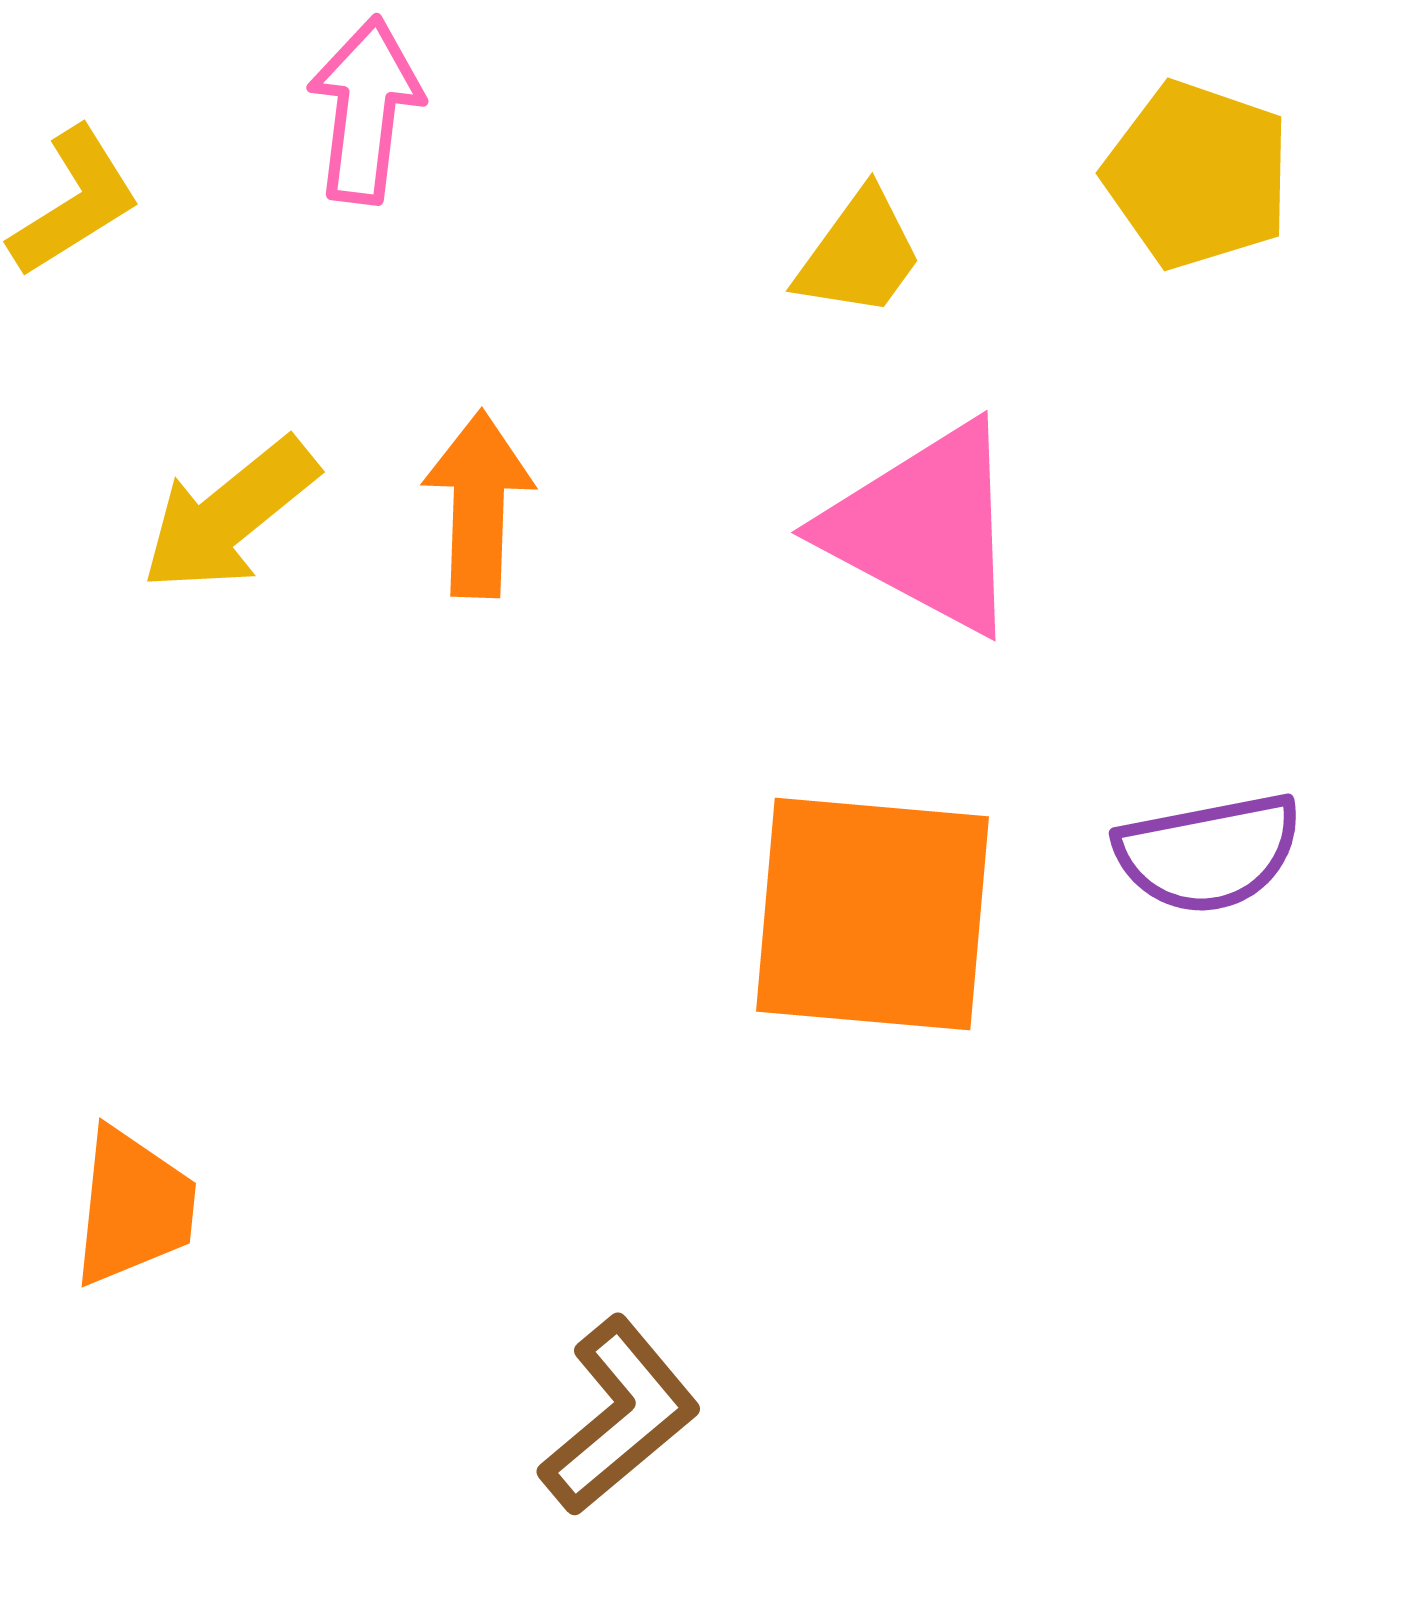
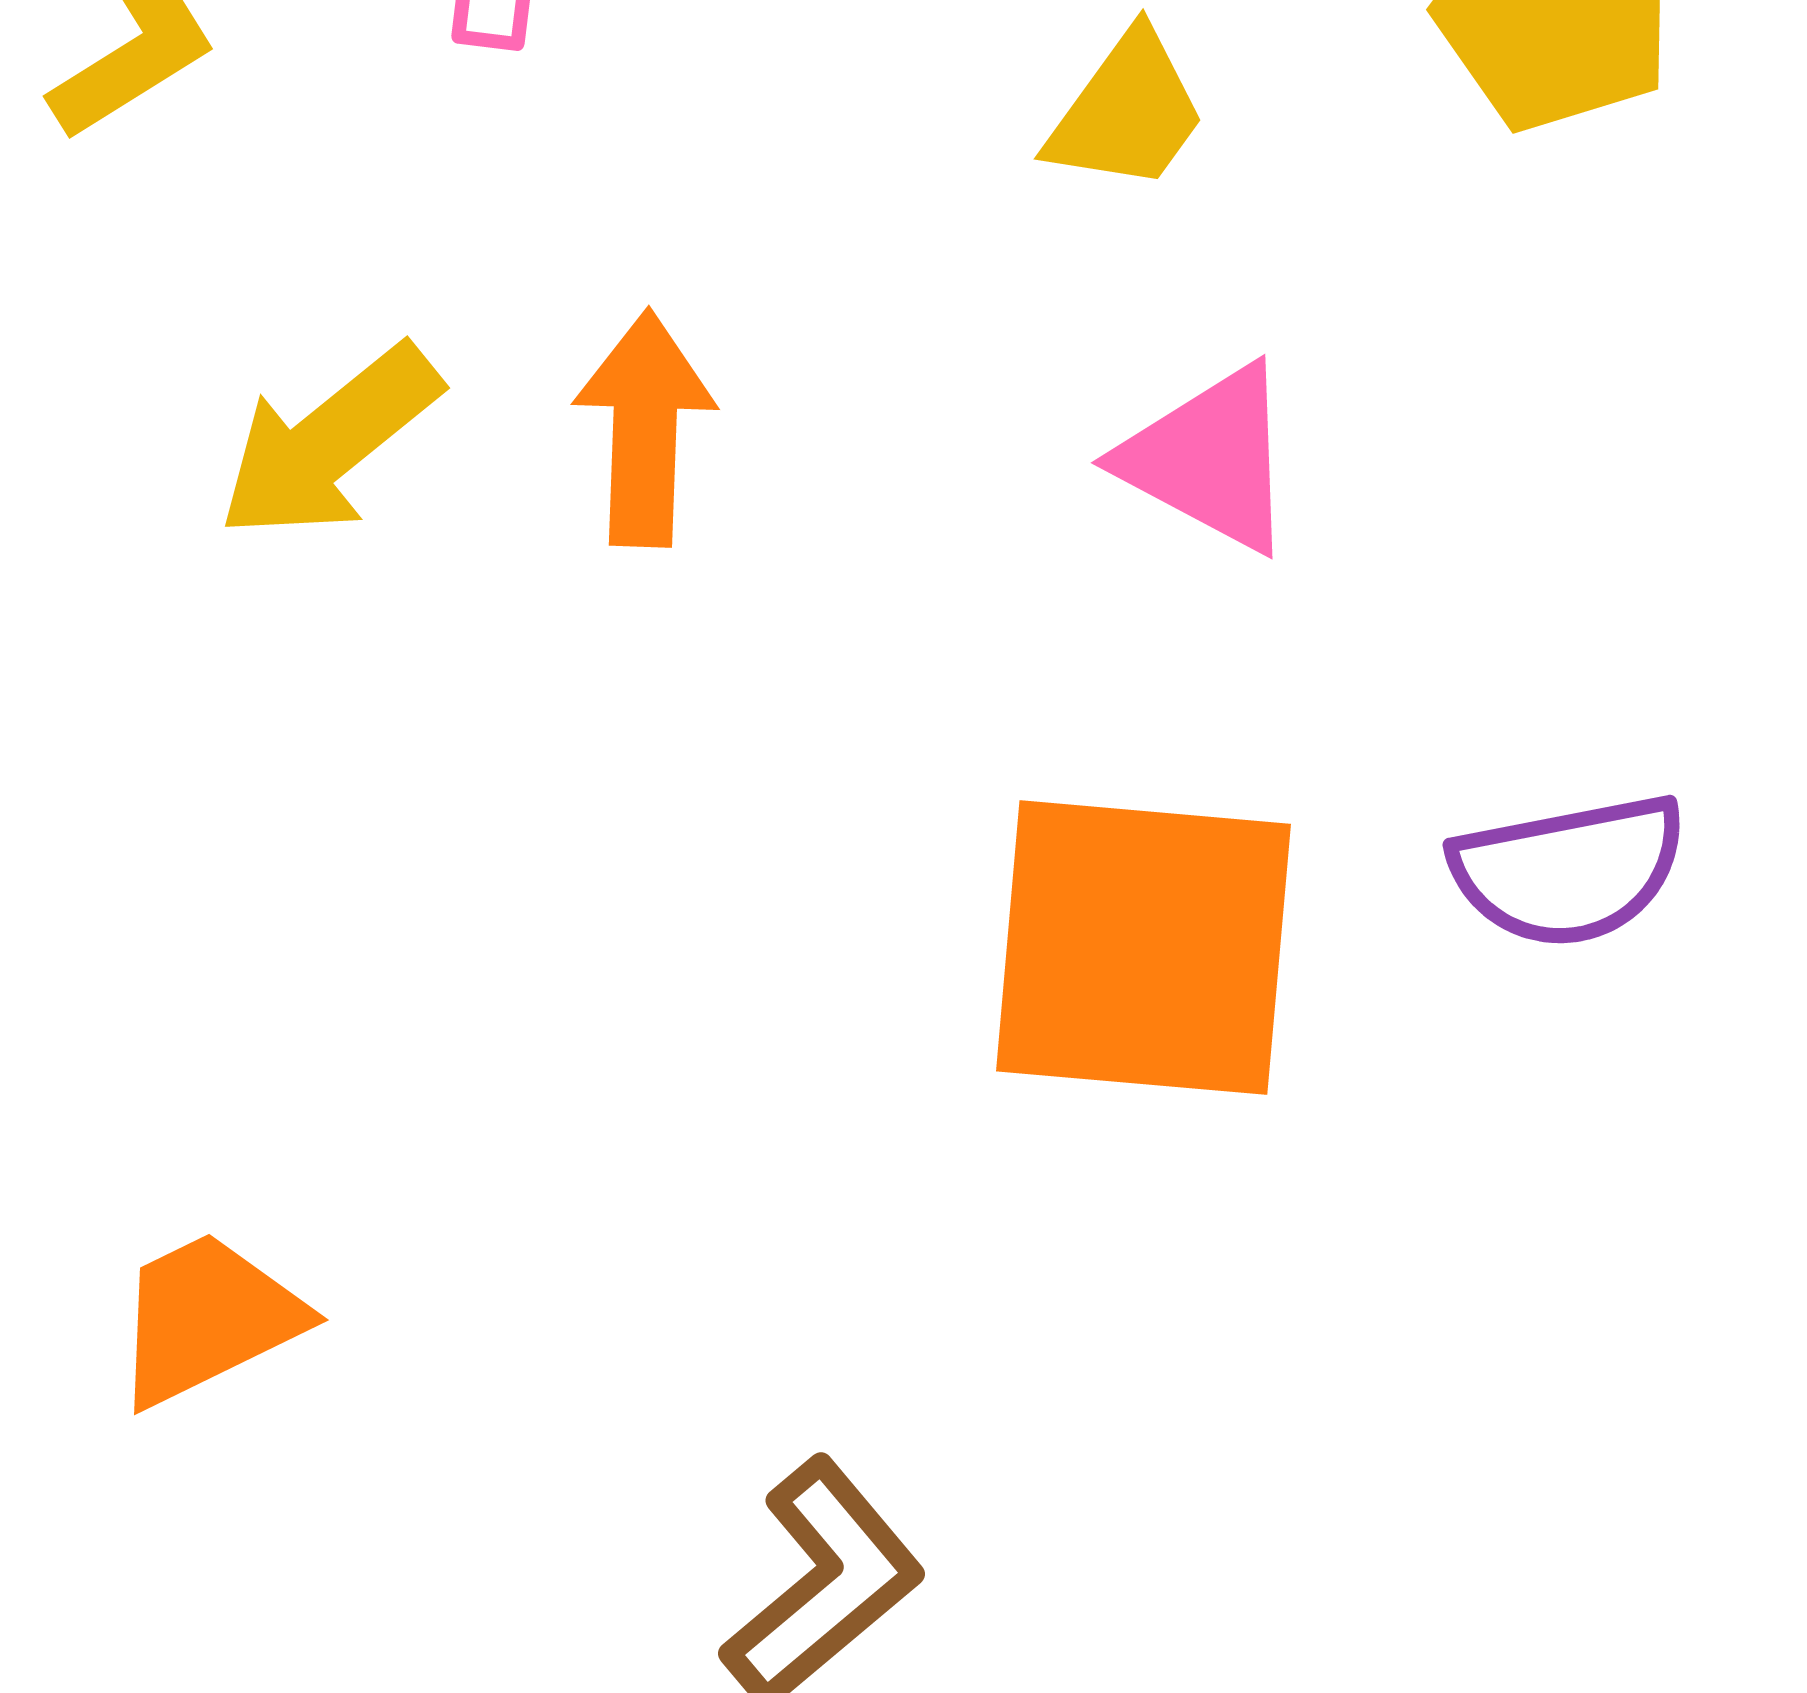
pink triangle: (924, 528) -> (1209, 459), size x0.7
orange trapezoid: (133, 1207) -> (208, 1319), turned -122

